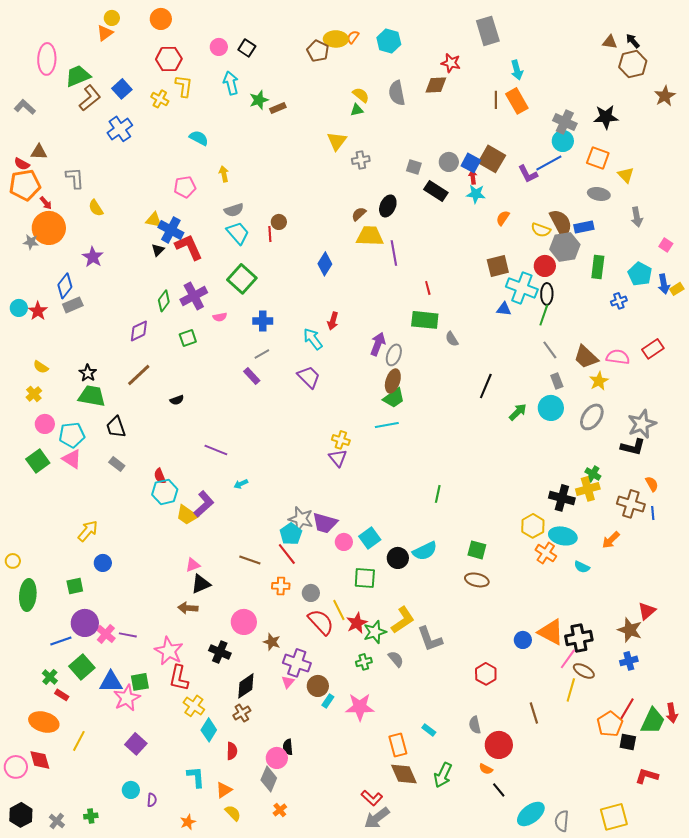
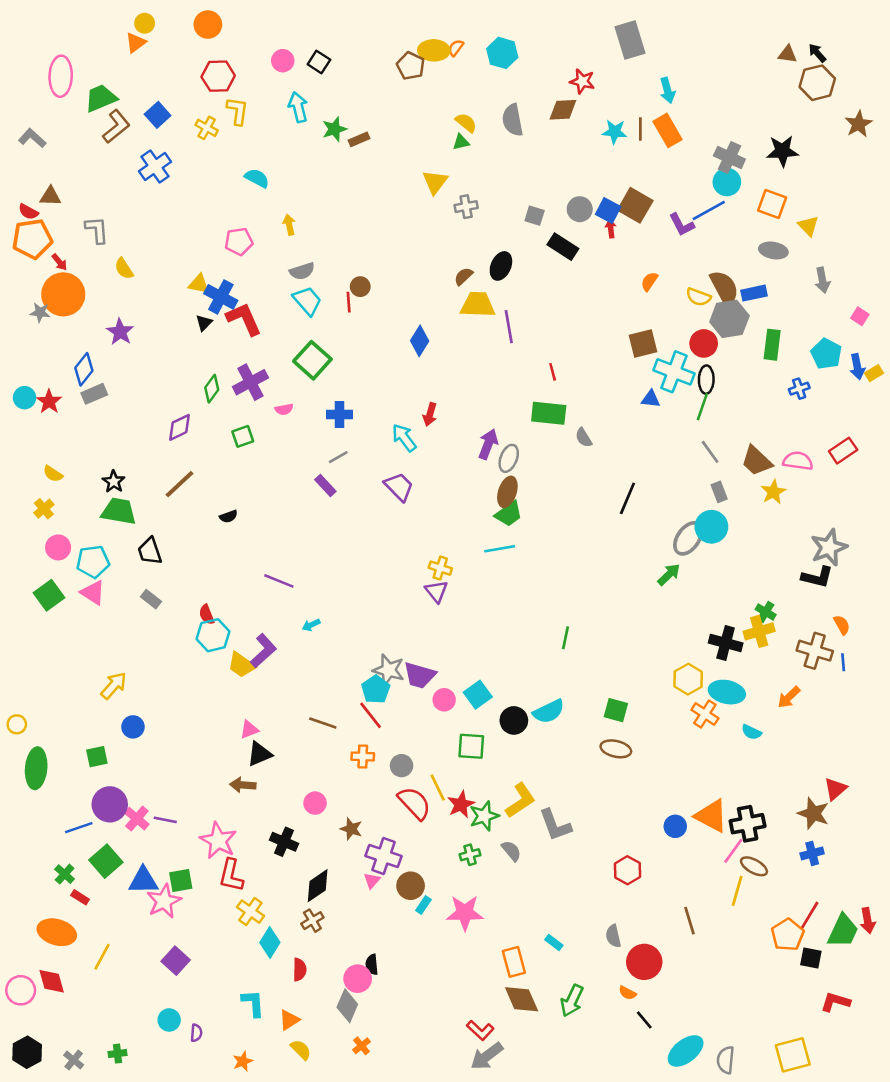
cyan star: (476, 194) -> (615, 132), moved
green arrow: (518, 412) -> (669, 575), moved
gray ellipse: (592, 417) -> (688, 538), moved
pink circle: (244, 622) -> (315, 803), size x0.7

